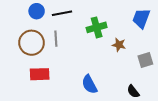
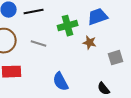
blue trapezoid: (141, 18) -> (98, 17), moved, turned 50
gray line: (56, 39) -> (39, 44), moved, turned -70

